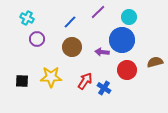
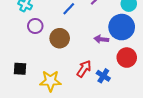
brown circle: (72, 47) -> (60, 38), moved
yellow star: (51, 77) -> (50, 81), moved

